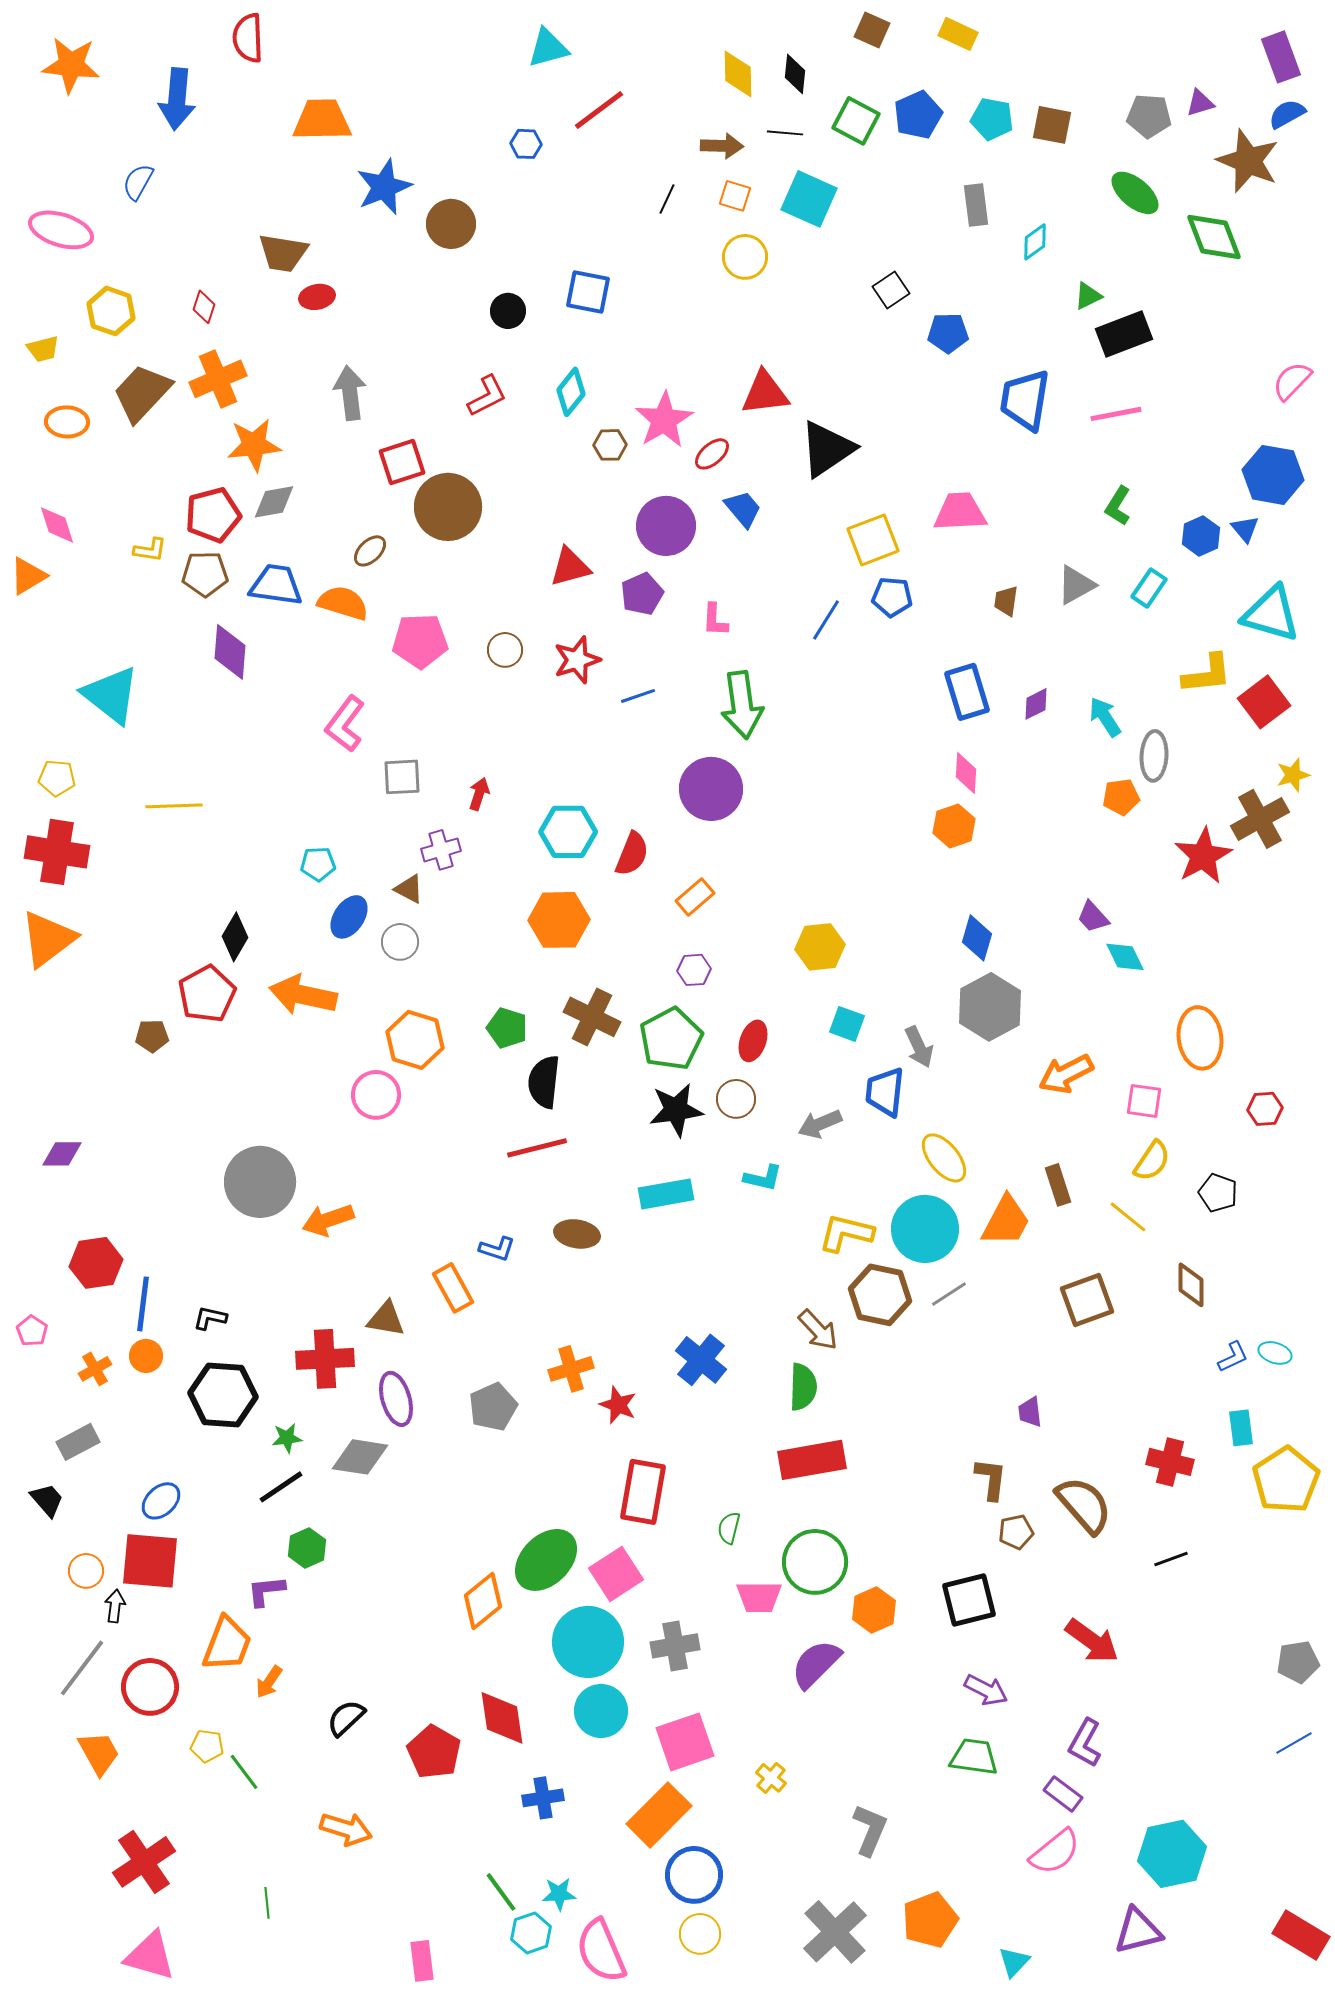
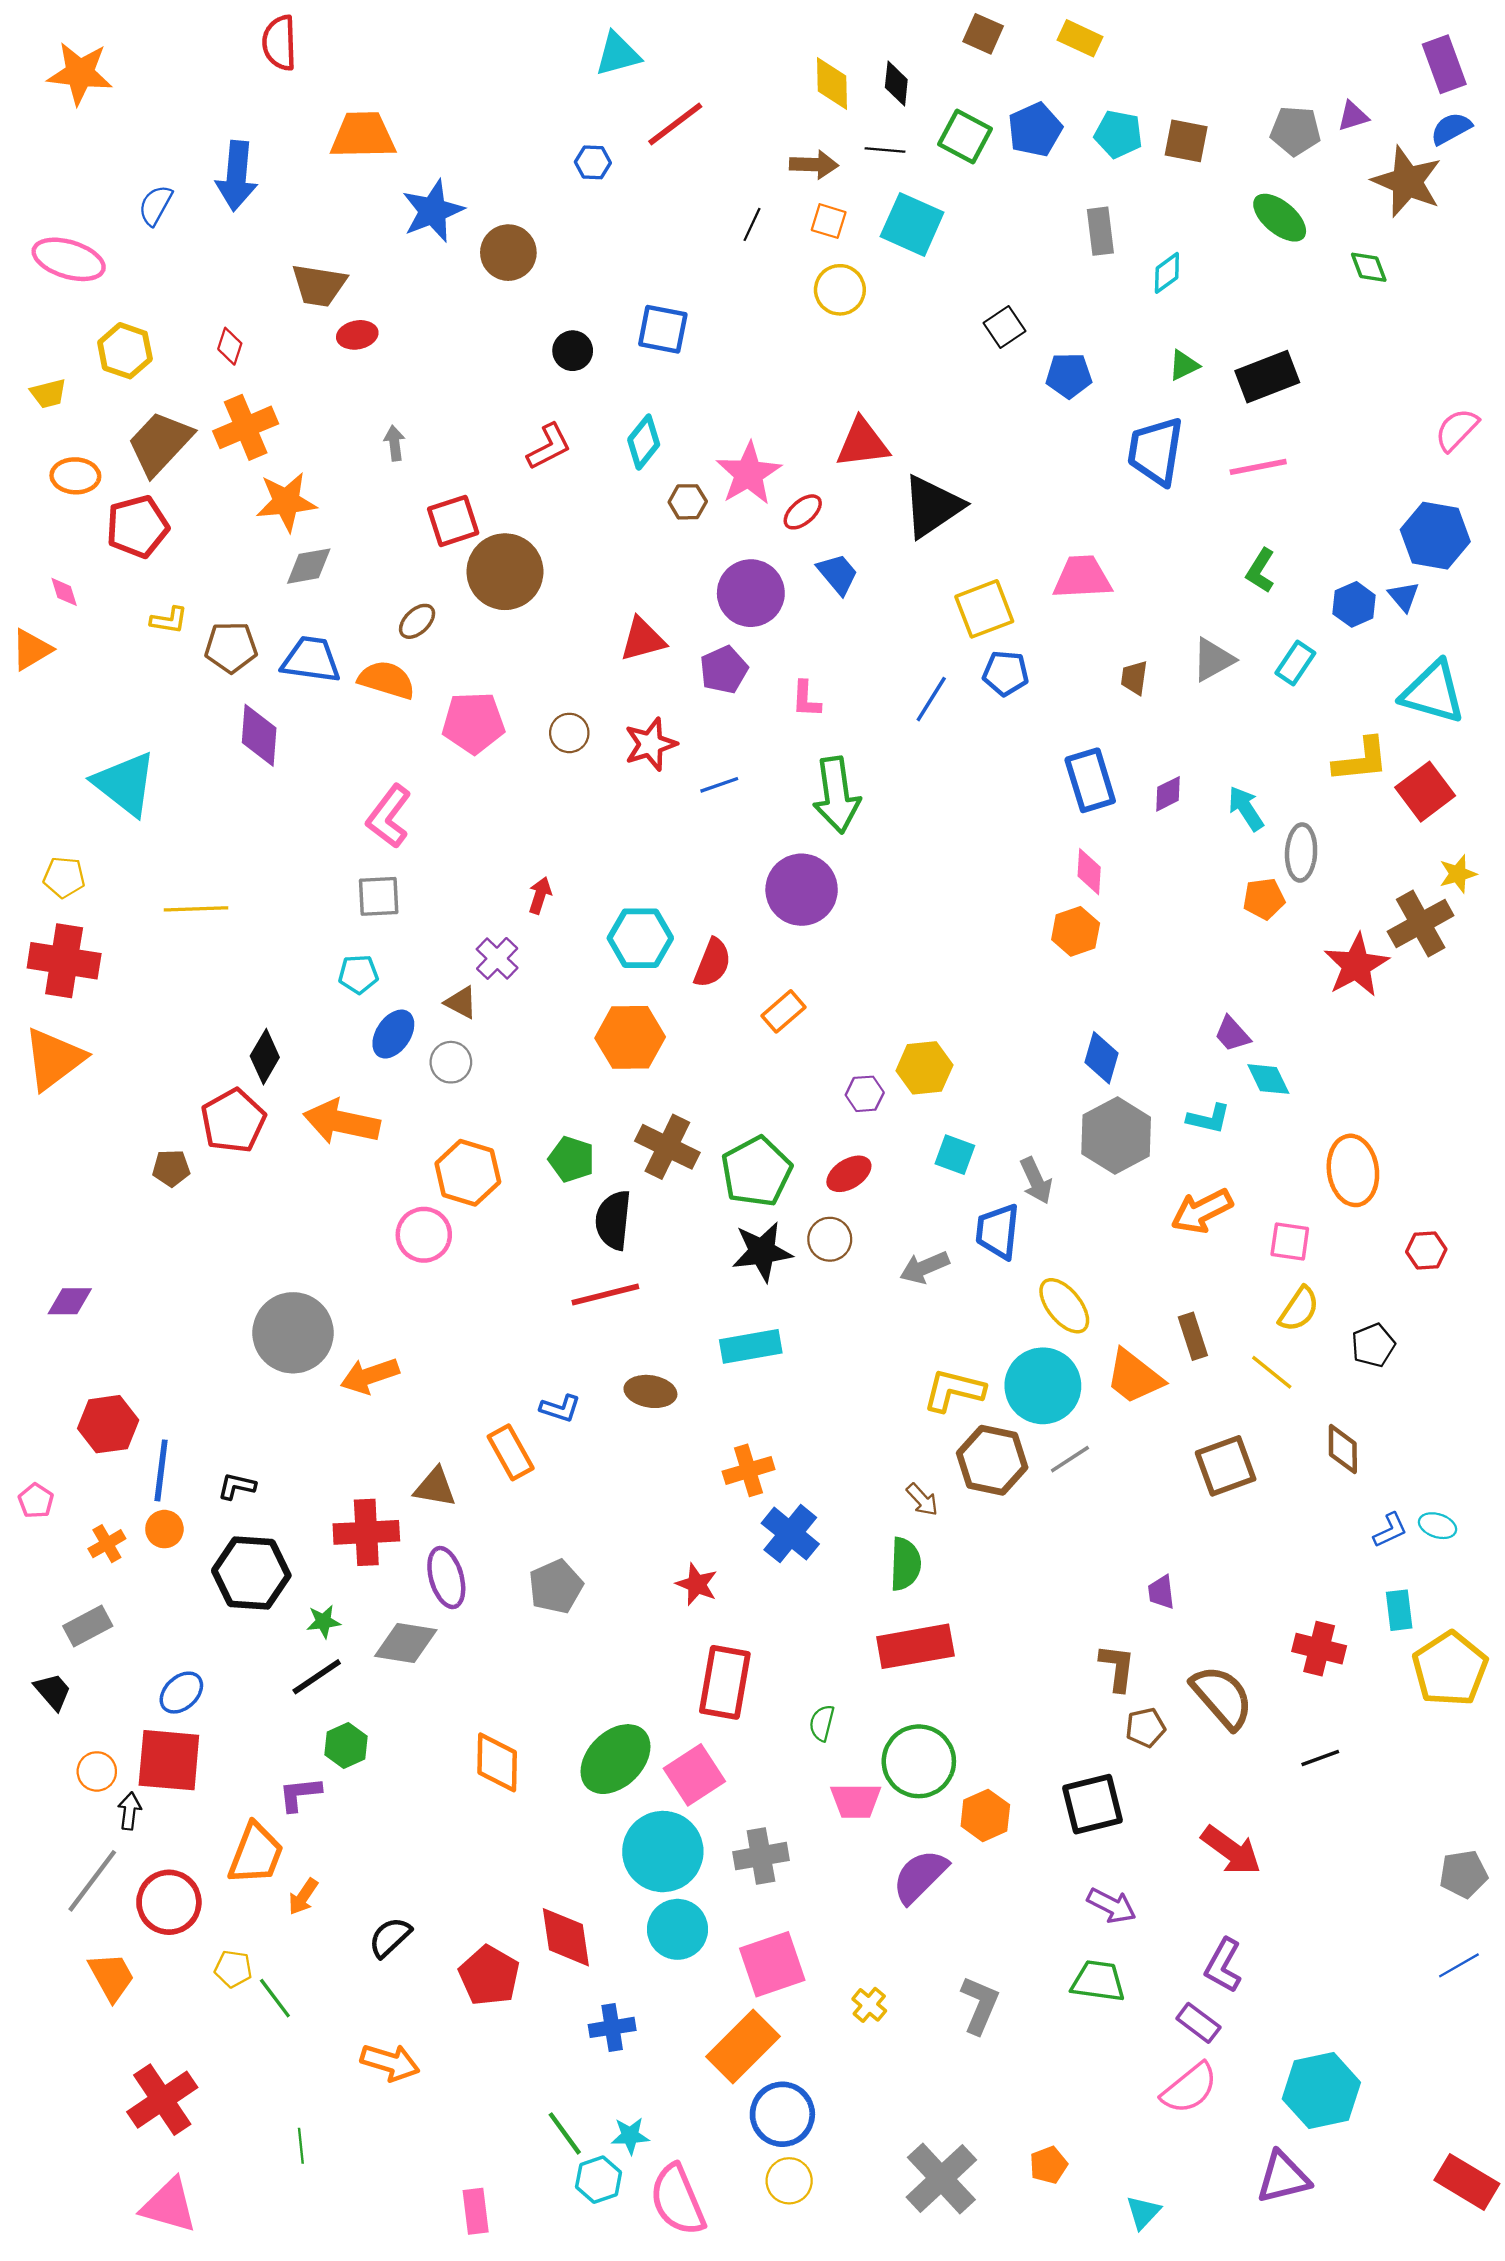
blue arrow: (177, 99) -> (237, 176), moved
green diamond: (1214, 237) -> (1369, 267), size x0.6
green triangle: (1088, 296) -> (1184, 365), moved
gray arrow: (350, 393) -> (394, 443), size x0.6
red pentagon: (213, 515) -> (137, 527), moved
pink diamond: (57, 525) -> (64, 592), size x0.7
gray square: (402, 777) -> (379, 896), moved
purple cross: (441, 850) -> (497, 958), turned -30
purple hexagon: (694, 970) -> (865, 1094), moved
red ellipse: (753, 1041) -> (849, 1174), turned 39
cyan L-shape: (763, 1178) -> (1209, 1119), moved
black pentagon: (1218, 1193) -> (1373, 1345), turned 30
orange trapezoid: (1006, 1221) -> (1134, 1377), turned 100
brown arrow: (818, 1330) -> (922, 1500), size x0.7
orange cross: (571, 1369) -> (749, 1470), moved
orange diamond: (483, 1601) -> (497, 1762), moved, turned -50
gray L-shape: (870, 1830) -> (980, 2005), moved
orange pentagon: (930, 1920) -> (1048, 2165), size x0.6

